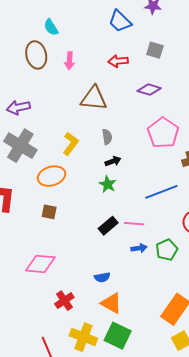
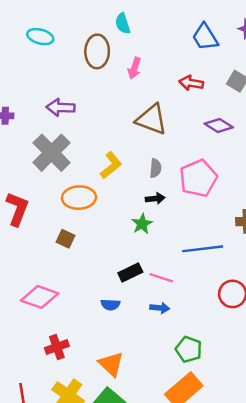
pink pentagon: (163, 133) -> (198, 178), moved
green pentagon: (167, 250) -> (189, 349), moved, turned 30
blue semicircle: (102, 277) -> (110, 305), moved

